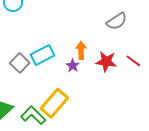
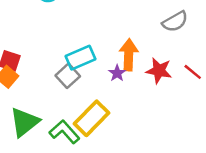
orange arrow: (81, 50) -> (129, 55), size x1.4
gray square: (20, 63) -> (68, 76), moved

